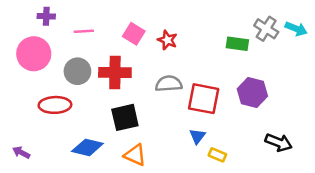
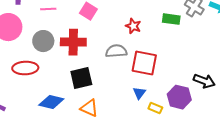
red star: (167, 40) -> (133, 26), moved
purple hexagon: (252, 92) -> (179, 97), moved
black arrow: (279, 142) -> (204, 81), moved

